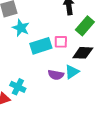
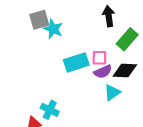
cyan star: (21, 28) -> (53, 29), moved
purple semicircle: (56, 75) -> (103, 72), moved, turned -35

